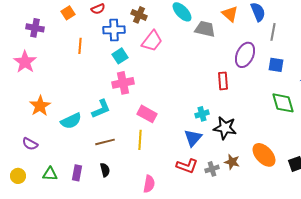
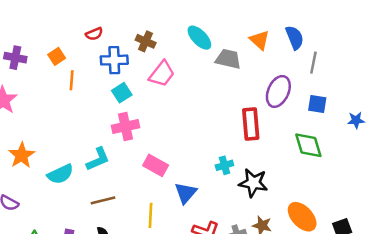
orange square: (68, 13) -> (57, 56), moved
red rectangle: (223, 81) -> (251, 124), size x1.4
green diamond: (283, 103) -> (308, 145), moved
blue triangle: (193, 138) -> (186, 193), moved
yellow line: (140, 140) -> (151, 215), moved

